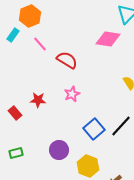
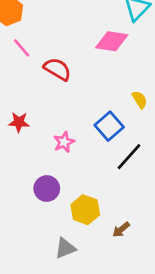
pink star: (72, 94) -> (64, 142), moved
blue square: (94, 129) -> (109, 126), moved

